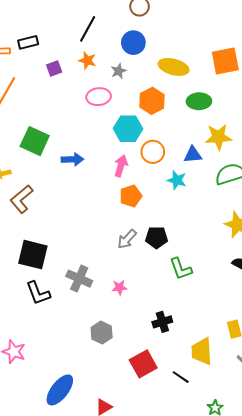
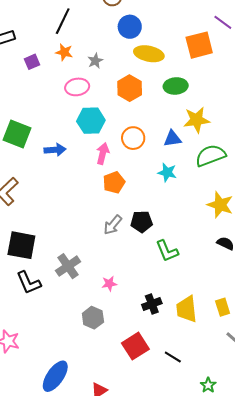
blue circle: (133, 43) -> (130, 27), moved
cyan hexagon: (128, 129) -> (91, 121), moved
cyan star: (177, 180) -> (167, 172), moved
gray cross: (79, 279) -> (68, 266), turned 35
pink star: (119, 288) -> (109, 284), moved
yellow trapezoid: (202, 351) -> (187, 309), moved

